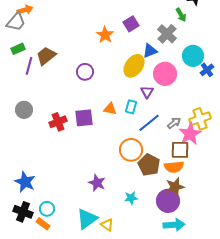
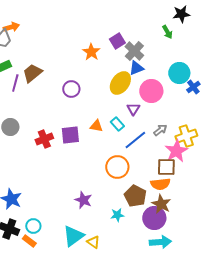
gray cross: (167, 34) -> (134, 51), moved
cyan rectangle: (131, 107) -> (117, 124), turned -56
gray arrow: (174, 123) -> (160, 130), moved
brown pentagon: (149, 165) -> (135, 196), moved
brown star: (175, 187) -> (161, 204), turned -30

